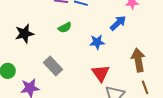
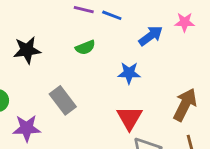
blue arrow: (118, 23) -> (151, 36), moved
brown arrow: (138, 60) -> (185, 105), turned 30

